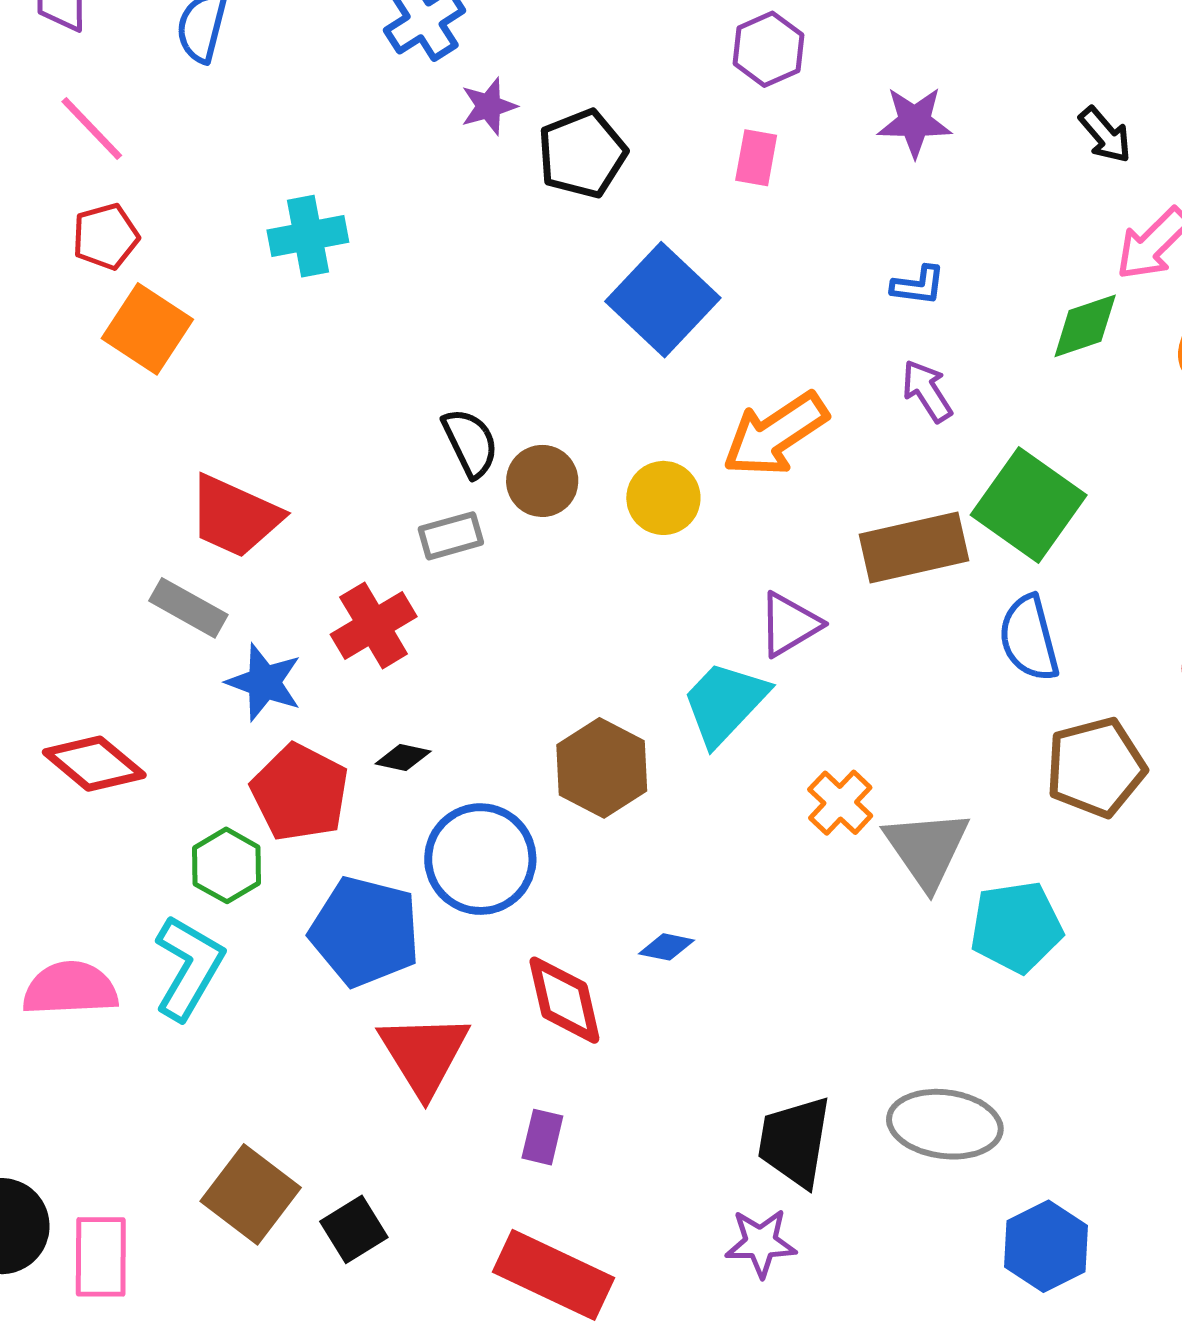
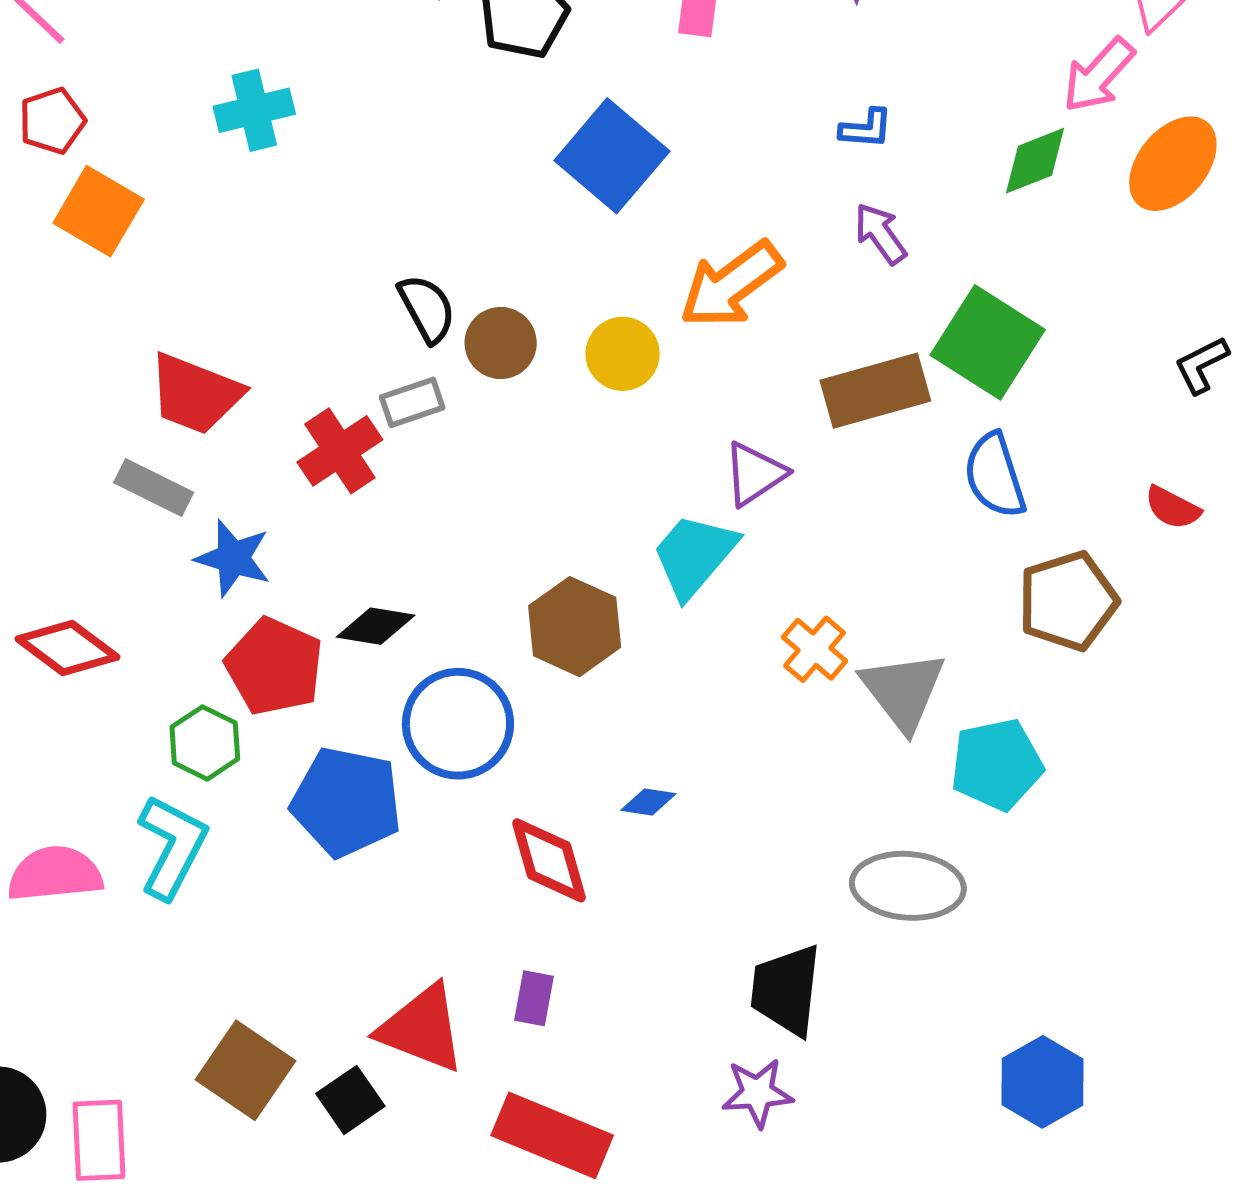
red cross: (374, 626) -> (340, 451), moved
black diamond: (403, 757) -> (376, 626), size x1.4
red triangle: (424, 1054) -> (422, 1028), moved, turned -34
gray ellipse: (945, 1124) -> (908, 886), moved

